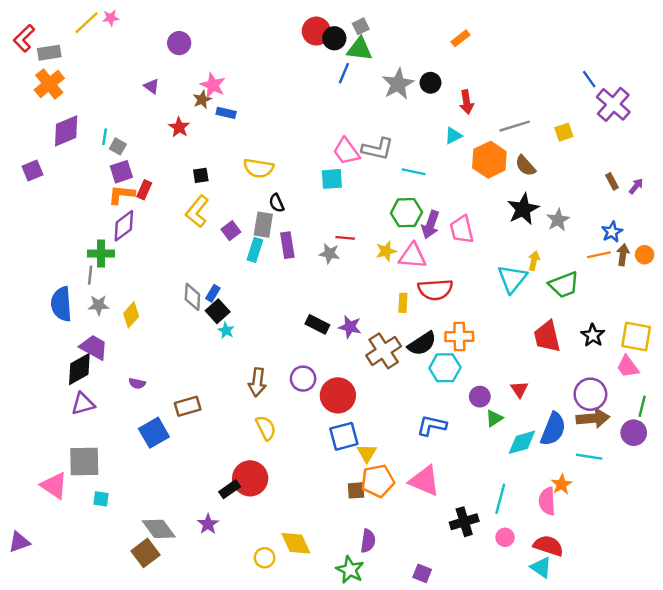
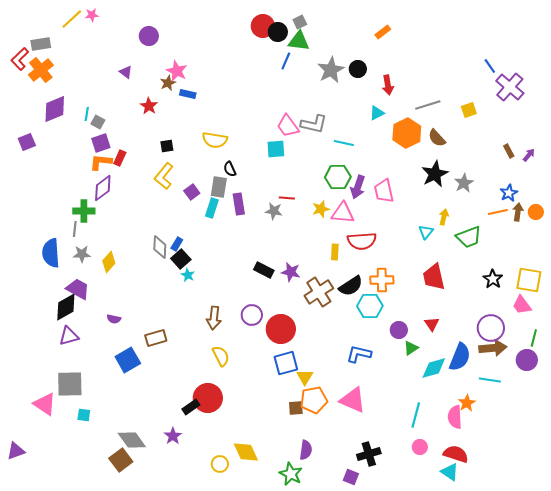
red L-shape: (24, 38) -> (20, 59), moved
cyan triangle: (512, 279) -> (426, 232), size x0.6
red trapezoid: (547, 336) -> (434, 277), moved
black cross: (464, 522) -> (369, 454), moved

